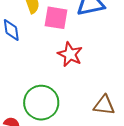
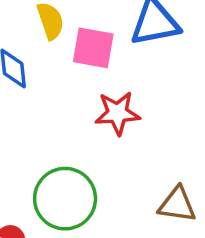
red star: (70, 54) -> (117, 113), turned -30

